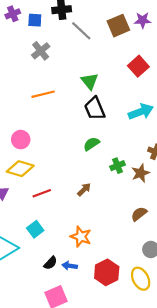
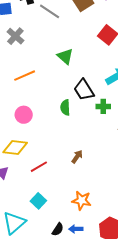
black trapezoid: (95, 109) -> (84, 90), moved
pink circle: (21, 140) -> (24, 115), moved
green semicircle: (91, 144) -> (65, 107), moved, turned -49
green cross: (117, 166) -> (103, 106), moved, turned 32

